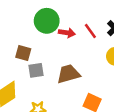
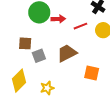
red line: (90, 31) -> (80, 26), moved, turned -64

